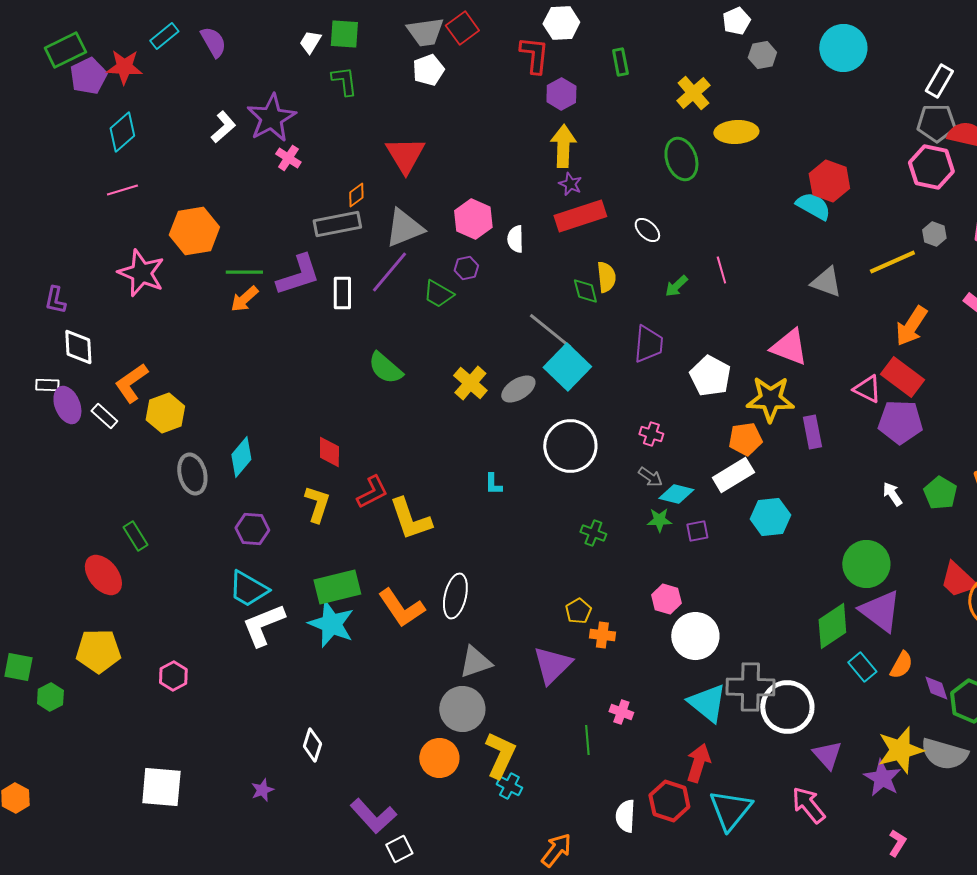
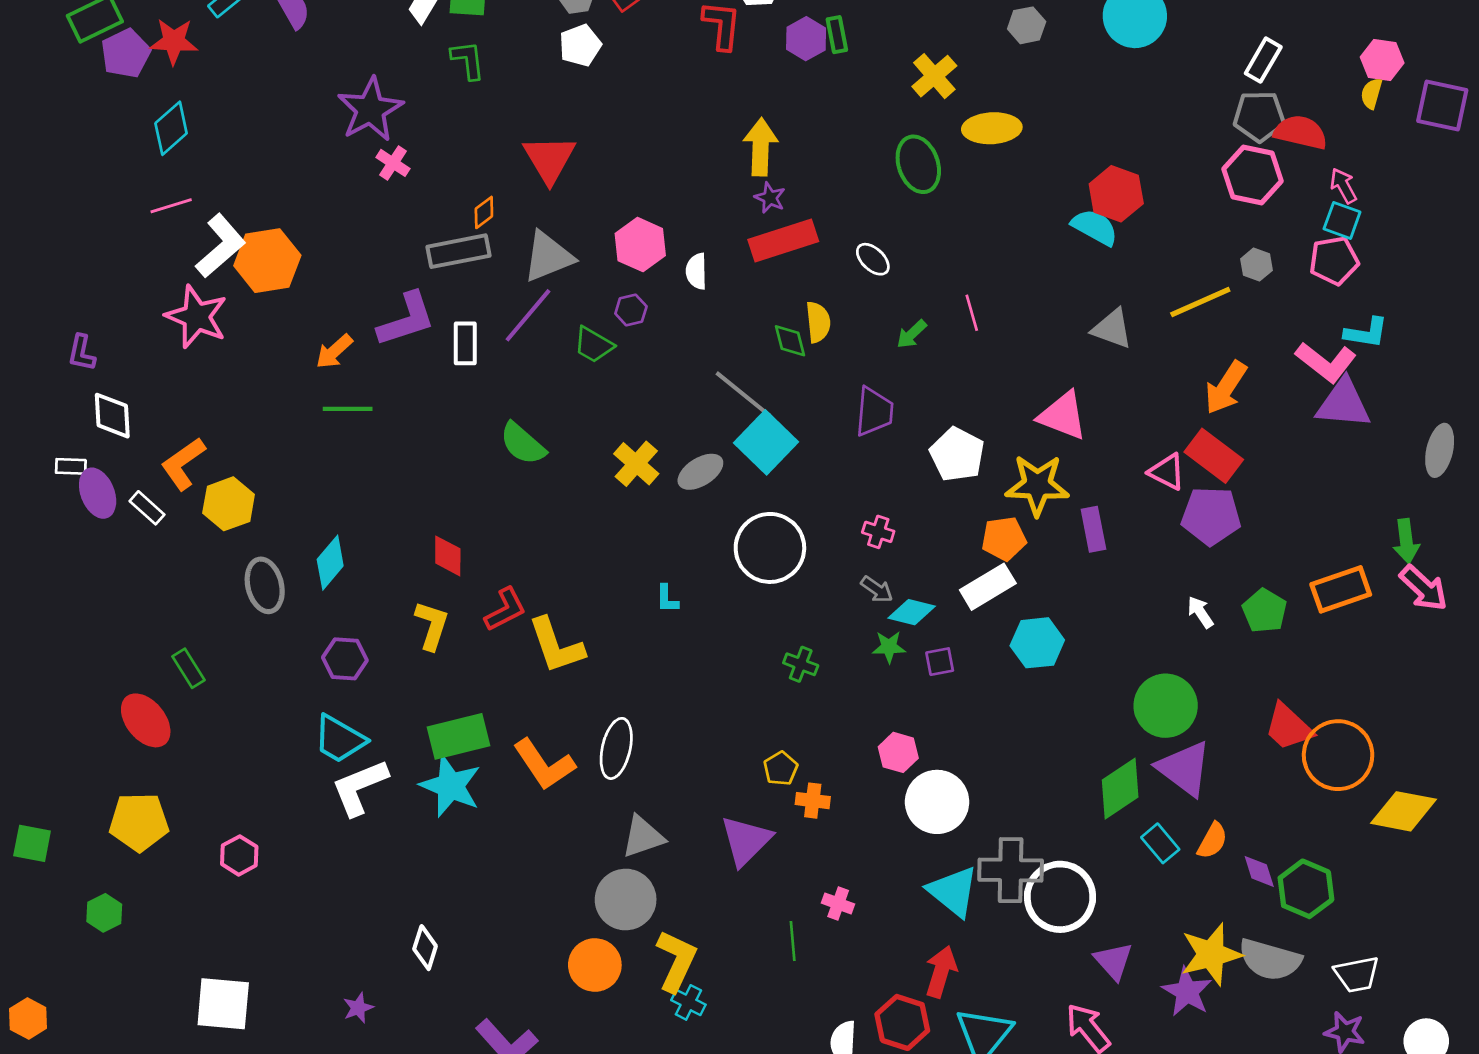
purple hexagon: (561, 94) -> (806, 39), moved
white L-shape: (223, 127) -> (221, 246), moved, size x1.5
green line: (244, 272) -> (348, 409), moved
green hexagon: (50, 697) -> (104, 913), moved

